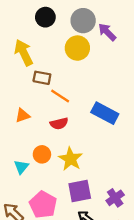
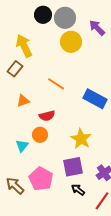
gray circle: (83, 21) -> (65, 18), moved
brown rectangle: (42, 78) -> (15, 69), moved, turned -63
red semicircle: (59, 123) -> (47, 116), moved
yellow star: (71, 159) -> (81, 139), moved

